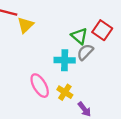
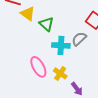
yellow triangle: (25, 25) -> (28, 14), turned -42
green triangle: (79, 36) -> (46, 24), moved

